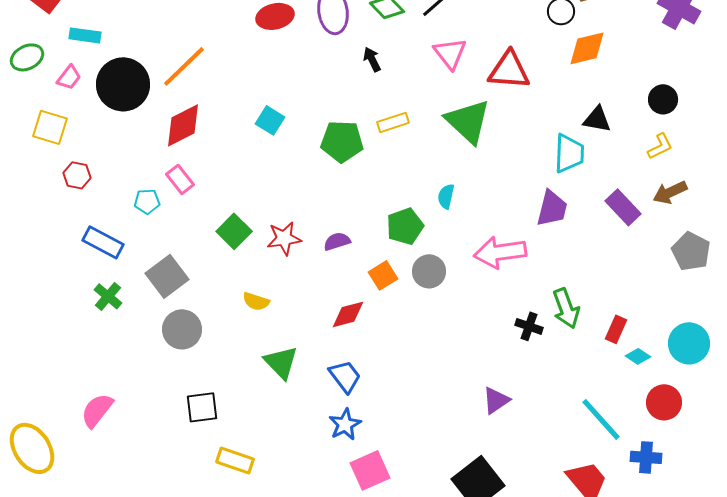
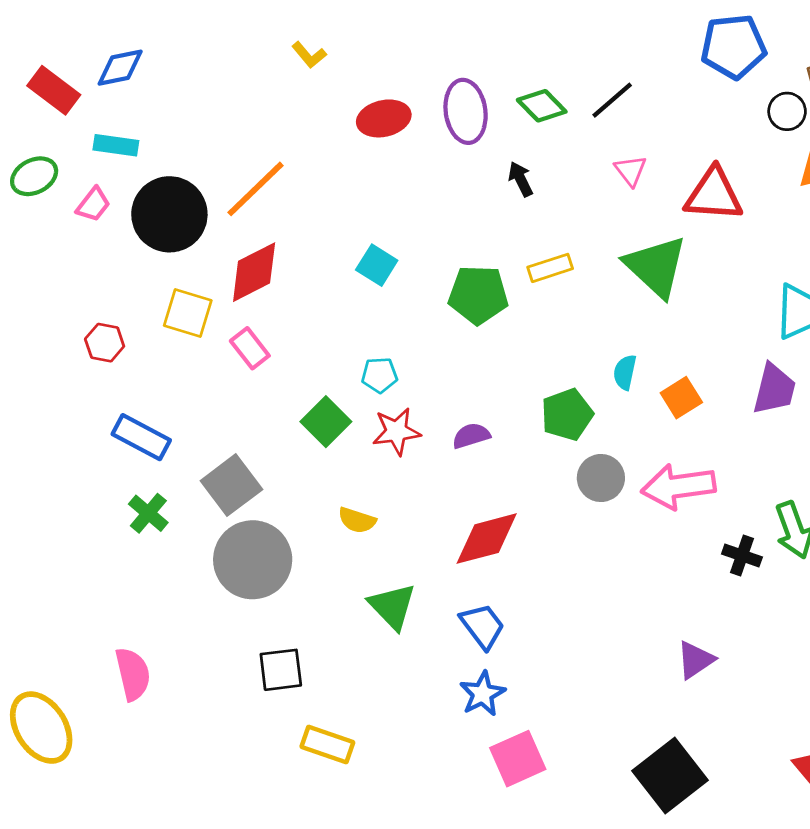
pink triangle: (450, 53) -> (631, 171), size x0.7
yellow square: (50, 127) -> (188, 313), moved
cyan pentagon: (147, 201) -> (380, 375), moved
pink arrow: (500, 252) -> (678, 486), moved
orange square: (383, 275) -> (681, 398), moved
red diamond: (348, 314) -> (487, 539), size x1.4
gray circle: (182, 329) -> (253, 560), size x1.4
pink semicircle: (97, 410) -> (133, 674), turned 129

